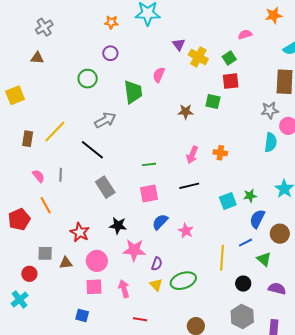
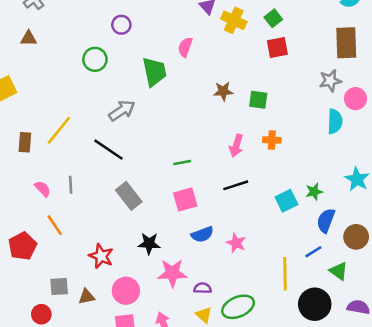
green square: (213, 101) -> (258, 100), moved
blue semicircle: (160, 222) -> (202, 234), turned -150
purple semicircle: (157, 264) -> (203, 288), turned -104
black circle: (243, 284) -> (315, 304), size x1.6

